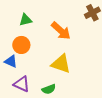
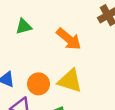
orange circle: (21, 45) -> (38, 84), moved

